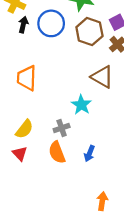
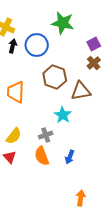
brown hexagon: (89, 32) -> (55, 77), moved
brown triangle: (102, 77) -> (81, 91), turned -40

